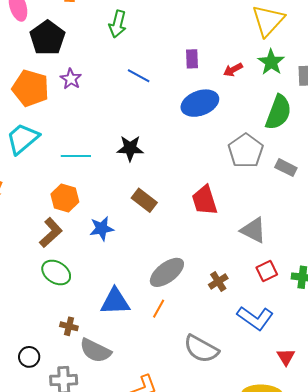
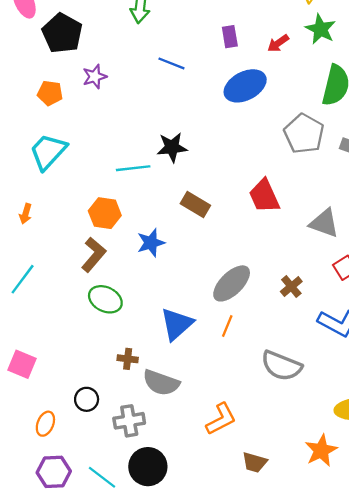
purple star: (71, 79) -> (95, 77), turned 30
orange pentagon: (30, 88) -> (50, 93), size x0.6
cyan line: (76, 156) -> (133, 168), moved
blue triangle: (115, 302) -> (177, 324), turned -32

